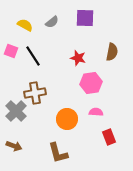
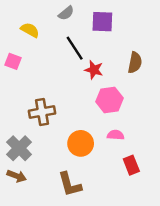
gray semicircle: (52, 22) -> (66, 13), moved
black line: (33, 56) -> (75, 48), moved
gray cross: (16, 111) -> (19, 148), moved

